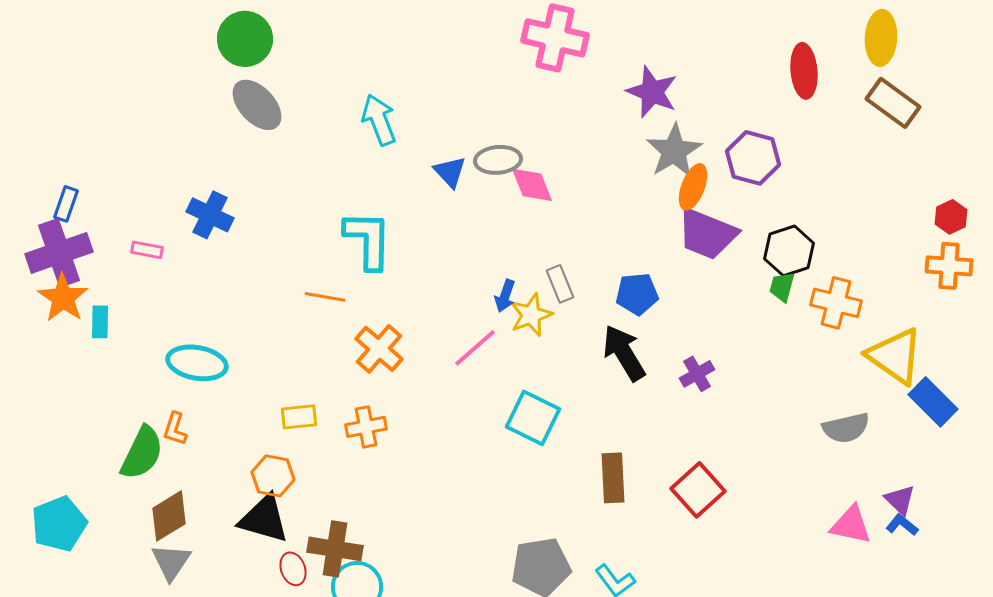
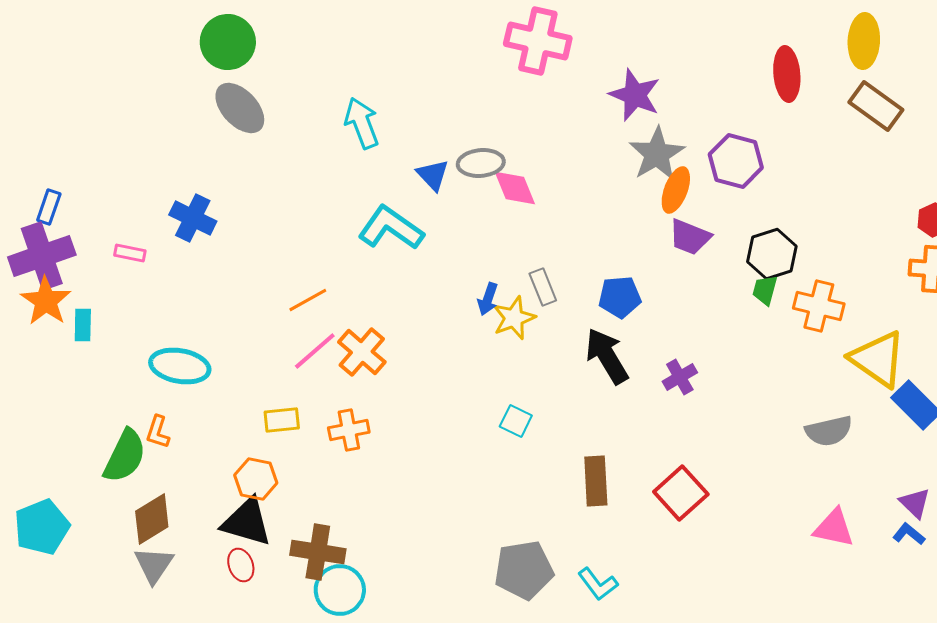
purple trapezoid: (707, 234) -> (690, 237), size x0.7
cyan L-shape: (368, 240) -> (391, 228), moved, turned -56
orange line: (325, 297) -> (308, 300), turned -39
pink line: (475, 348) -> (315, 351), moved
cyan square: (533, 418) -> (516, 421), size x0.6
purple triangle: (900, 500) -> (915, 503), moved
blue L-shape: (902, 525) -> (909, 534), moved
red ellipse: (293, 569) -> (241, 565), moved

